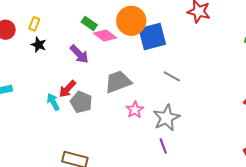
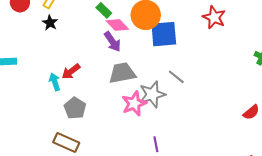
purple arrow: (79, 54) -> (113, 42), moved
gray pentagon: (81, 102) -> (75, 108), moved
pink star: (135, 110) -> (134, 104), size x1.4
gray star: (166, 118) -> (152, 94), moved

